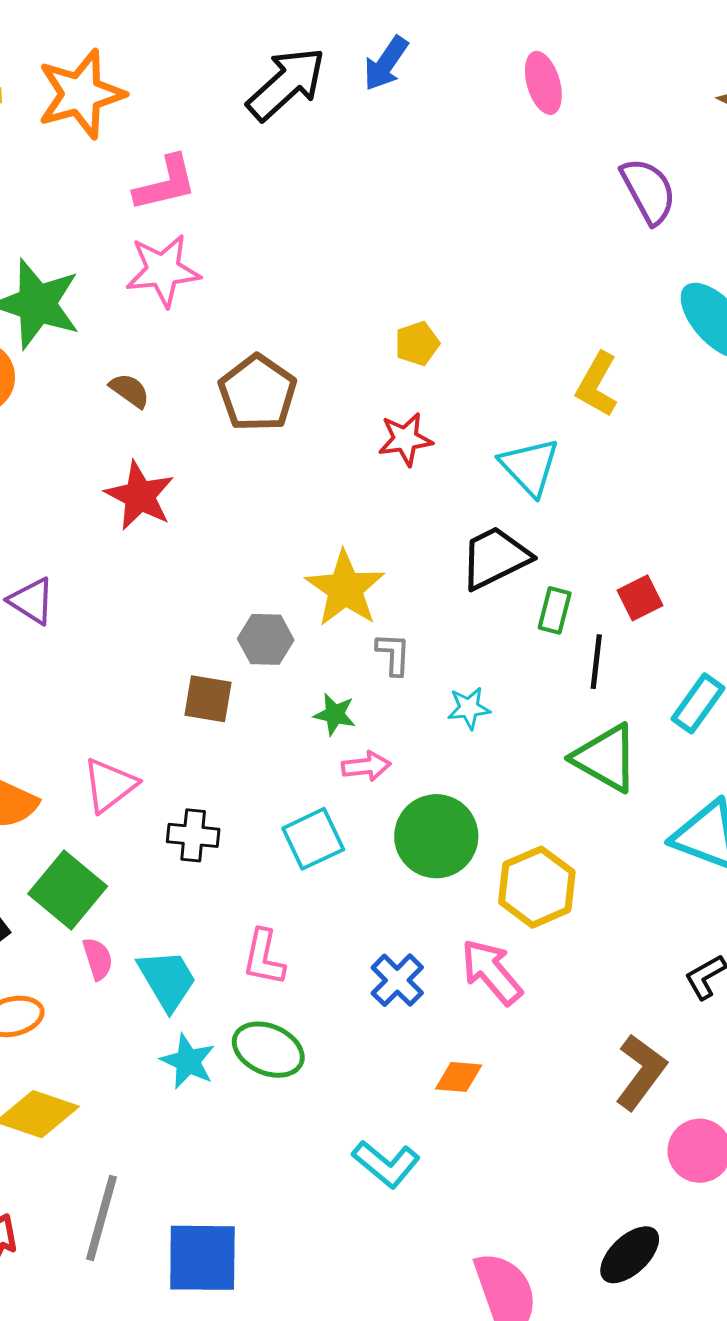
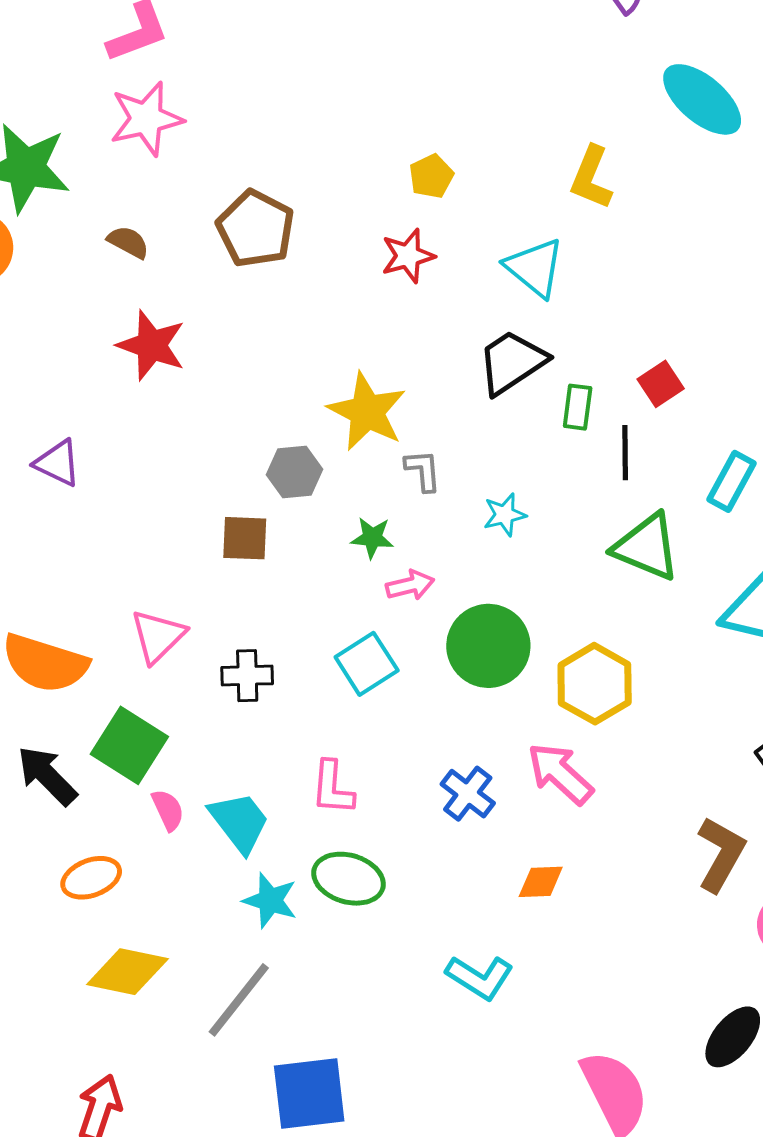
yellow pentagon: (417, 343) -> (431, 176), moved
gray line: (101, 1218) -> (239, 1000), moved, turned 30

